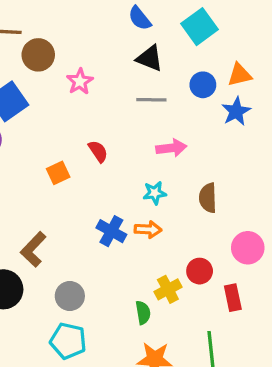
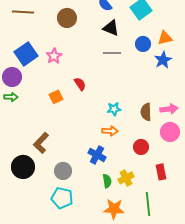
brown circle: (38, 55) -> (67, 18), moved
pink star: (80, 81) -> (54, 56), moved
pink arrow: (171, 148) -> (169, 109), moved
blue cross: (111, 231) -> (97, 155), moved
pink circle: (248, 248) -> (170, 132), moved
red circle: (200, 271) -> (141, 147), moved
yellow cross: (168, 289) -> (126, 178), moved

